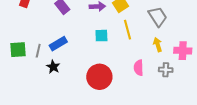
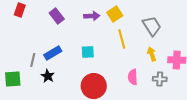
cyan square: (101, 36) -> (88, 52), moved
green square: (18, 50) -> (13, 79), moved

